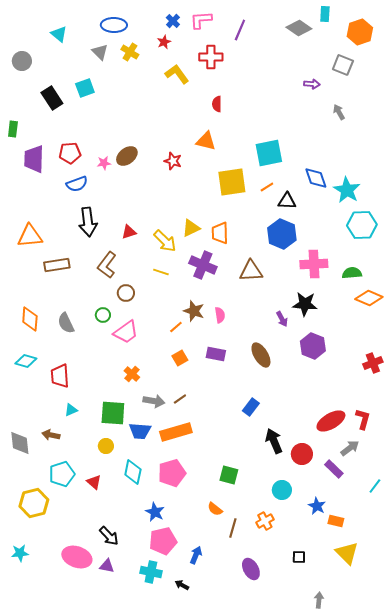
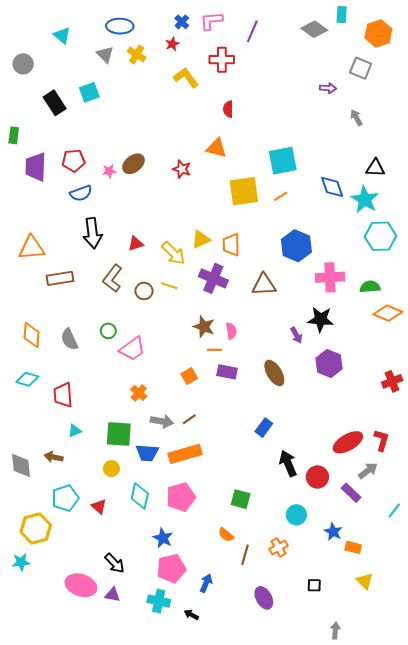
black triangle: (287, 201) -> (375, 168), moved
brown circle: (126, 293) -> (144, 291), moved
orange line: (176, 327) -> (214, 350), moved, turned 40
cyan star: (20, 553) -> (21, 562), moved
yellow triangle: (347, 553) -> (365, 581), size x0.7

